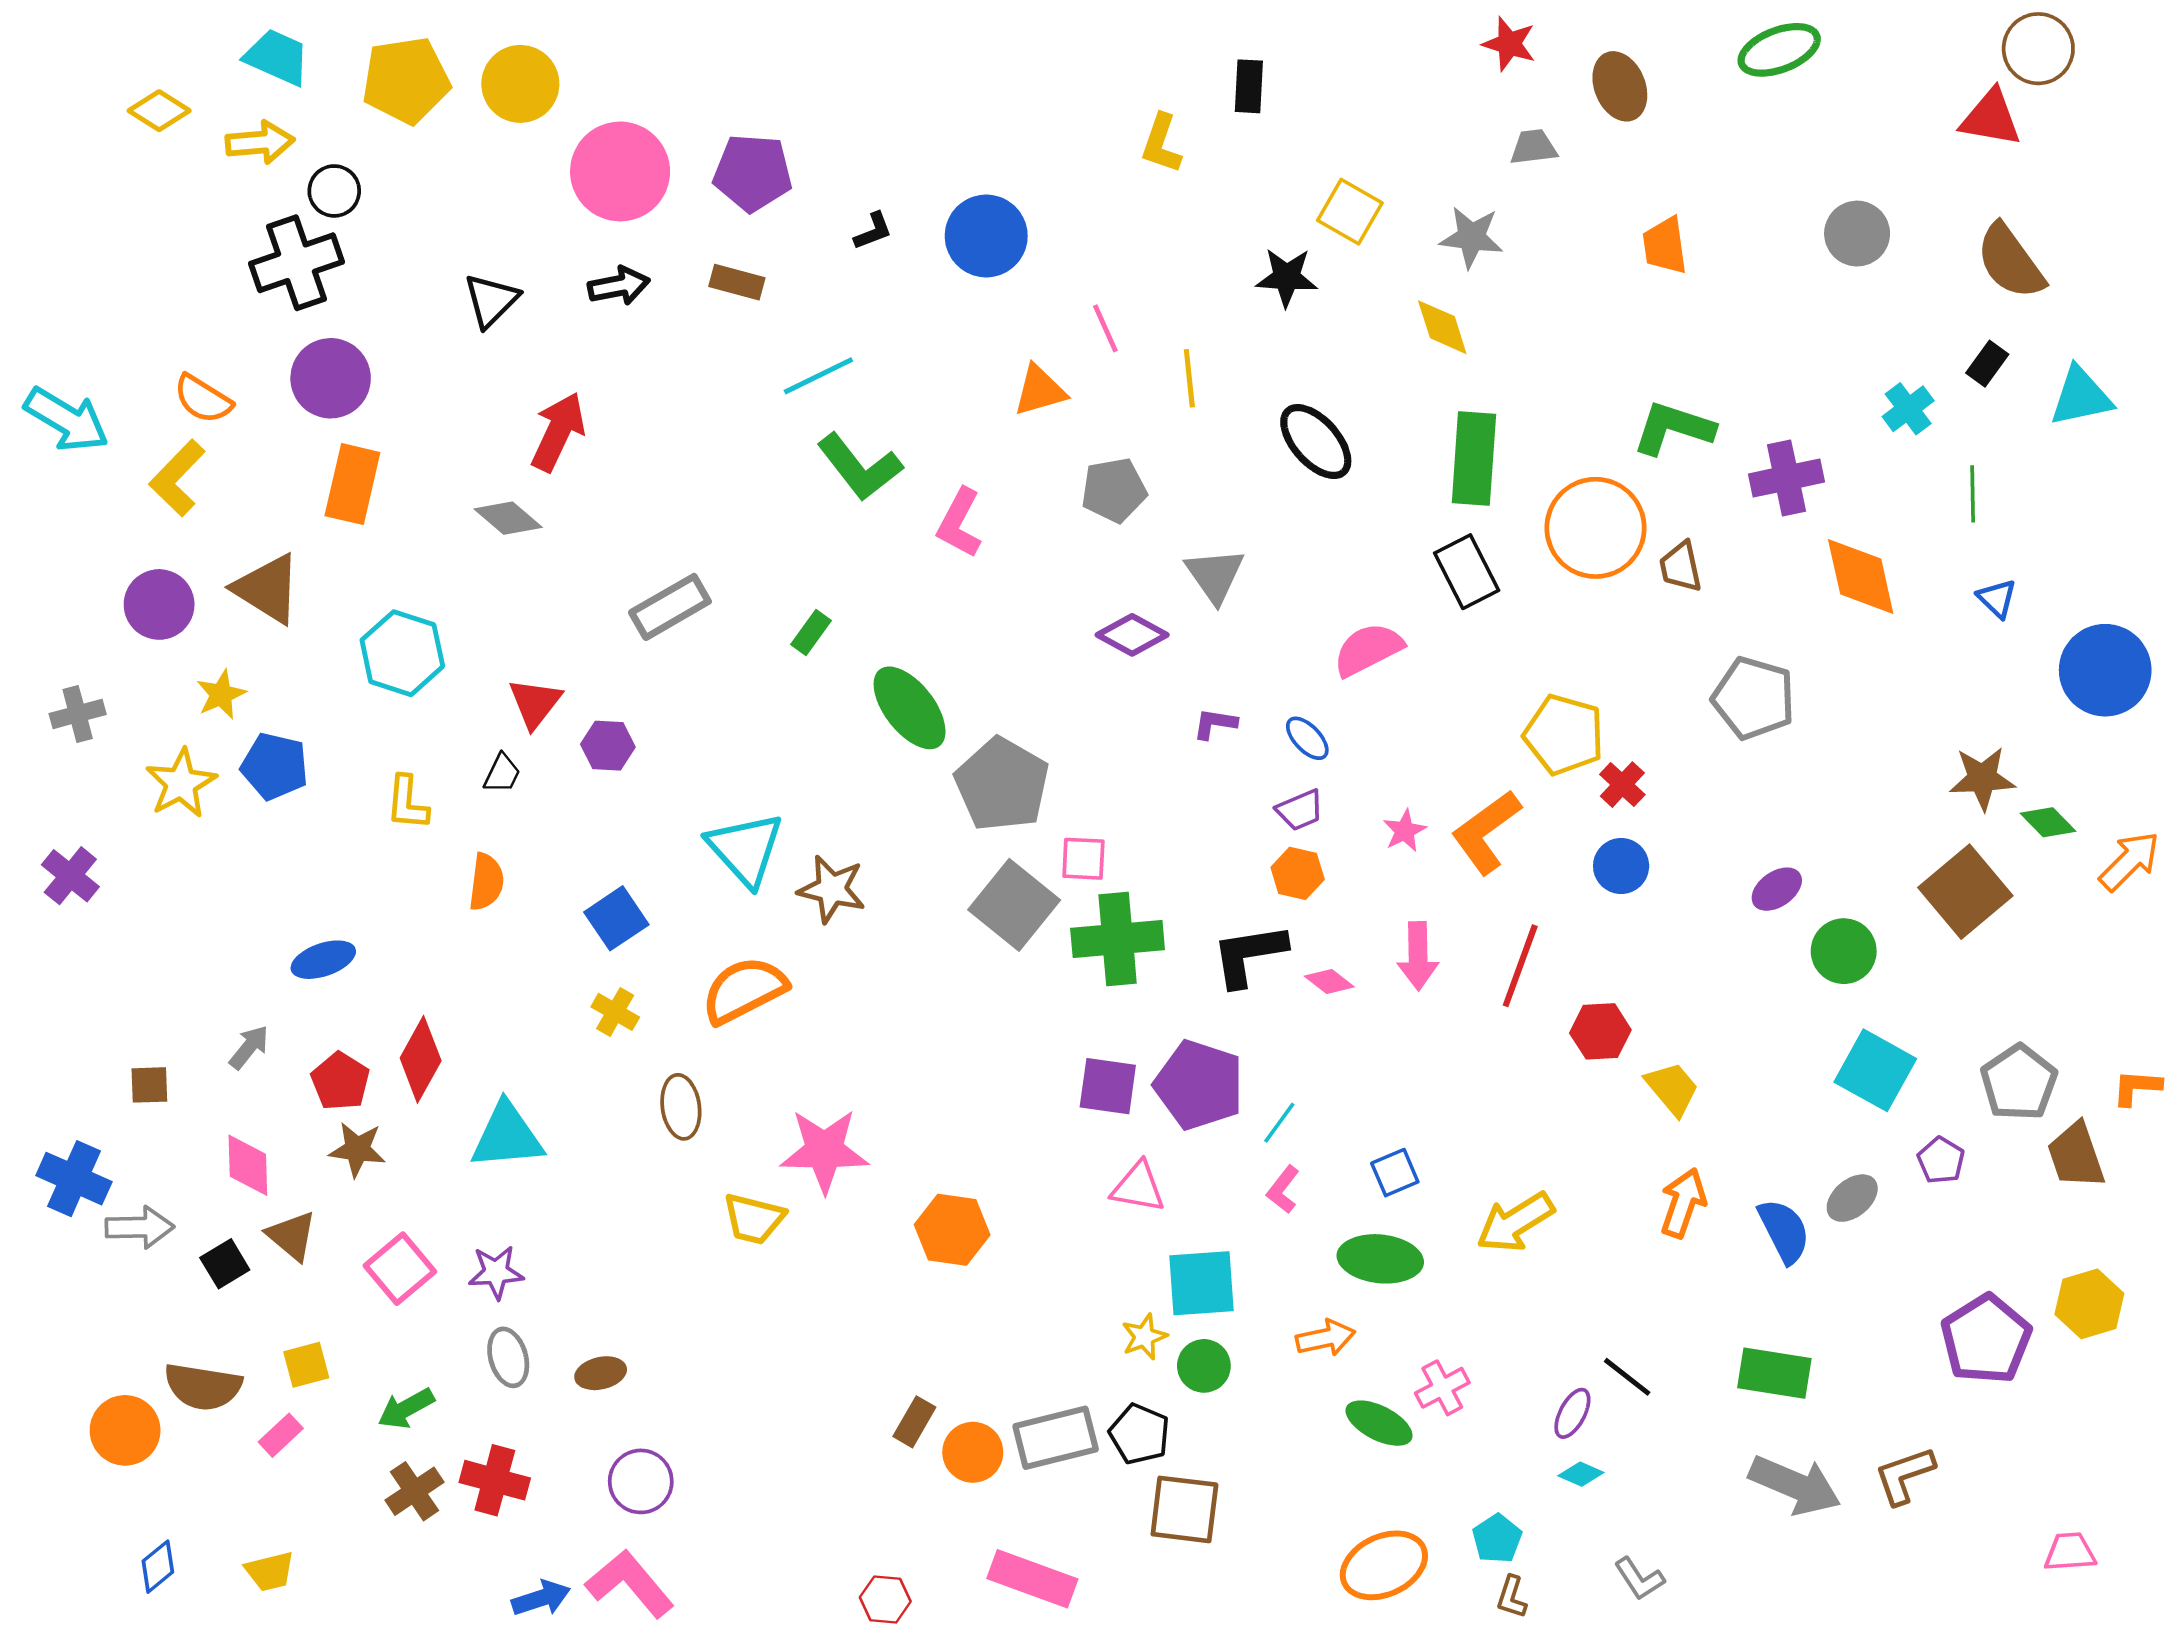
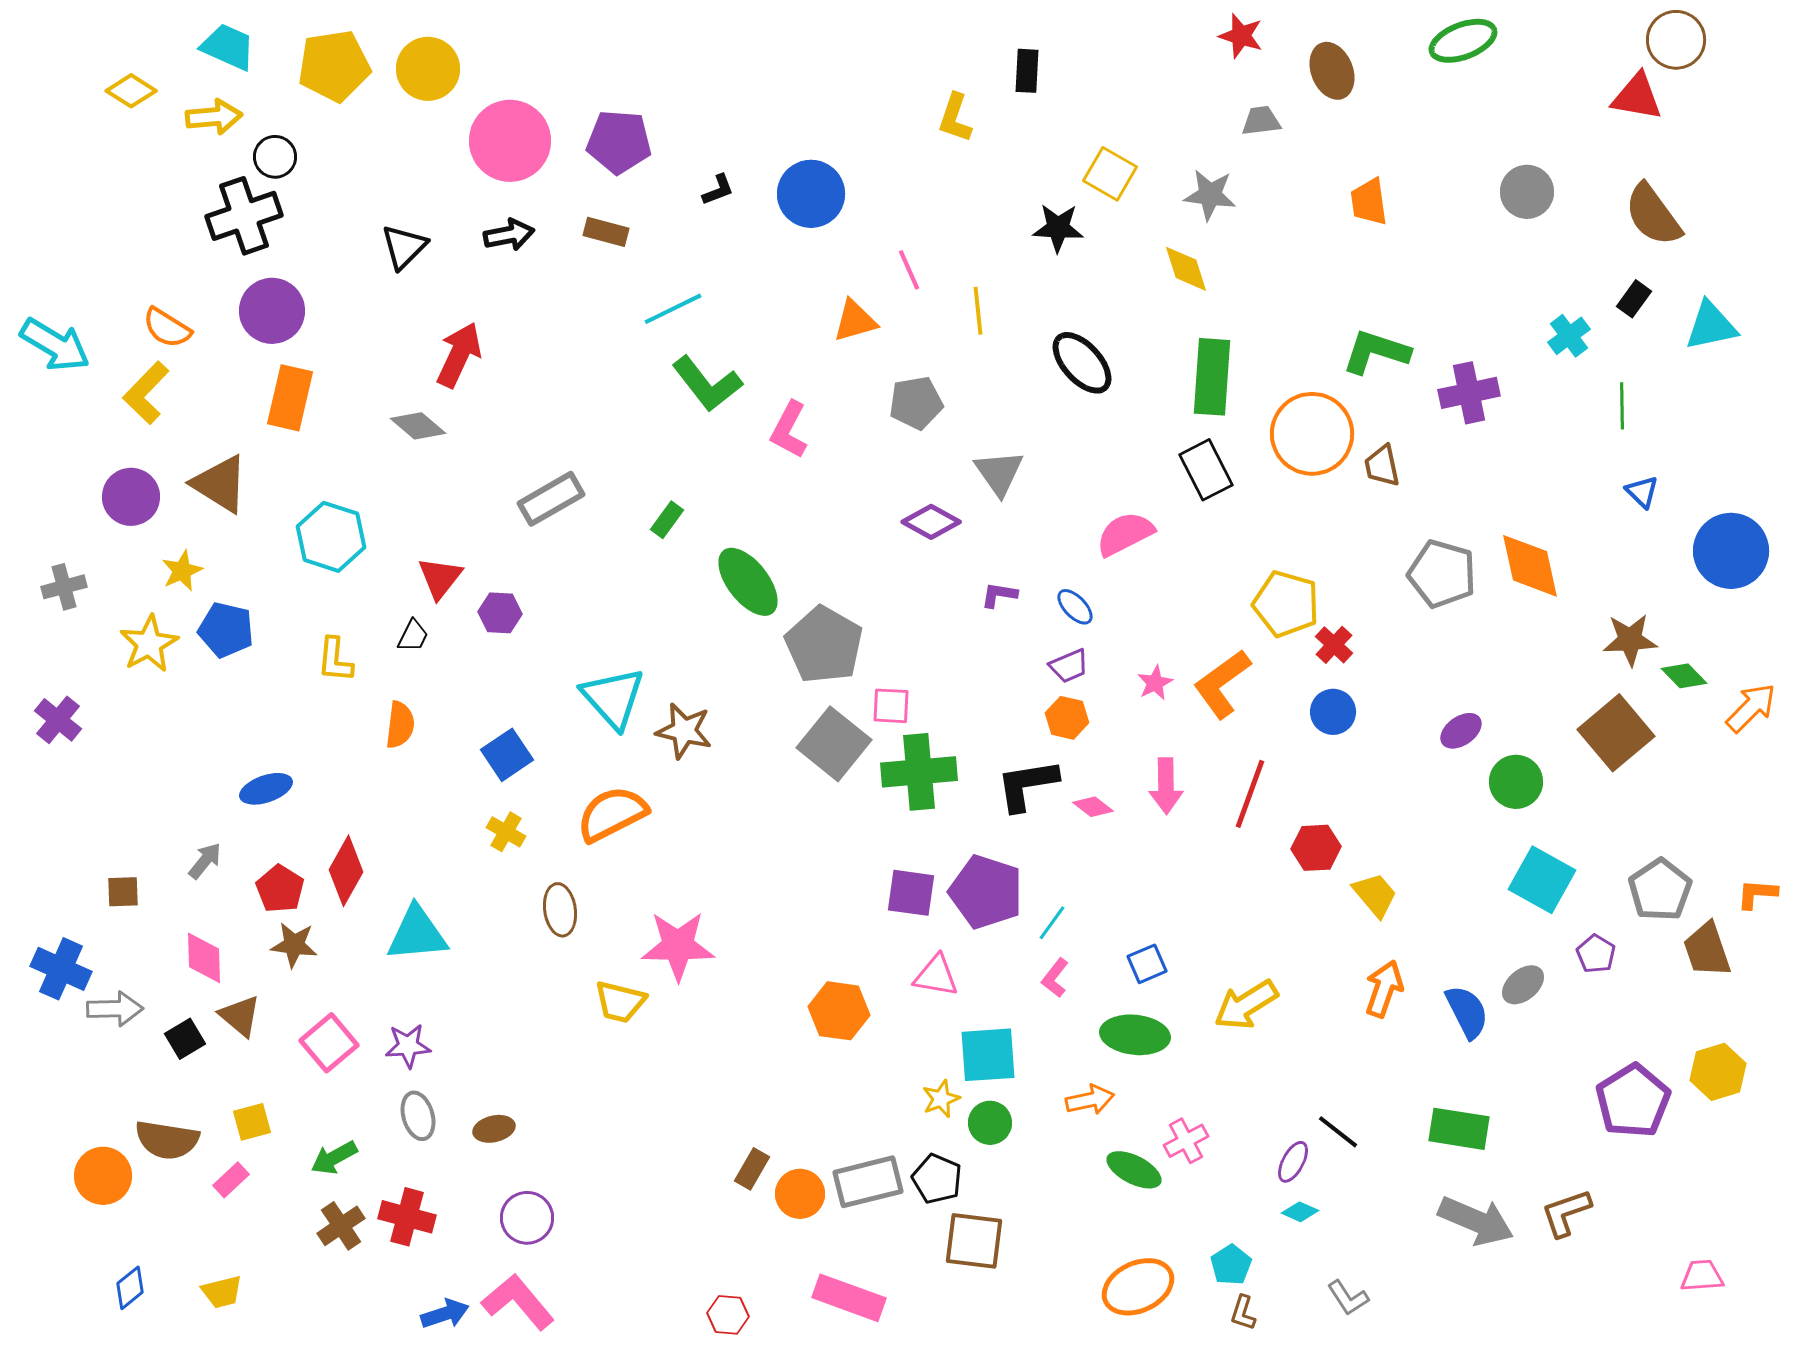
orange diamond: (1861, 577) -> (1530, 566), moved
orange hexagon: (952, 1230) -> (839, 1011), moved

